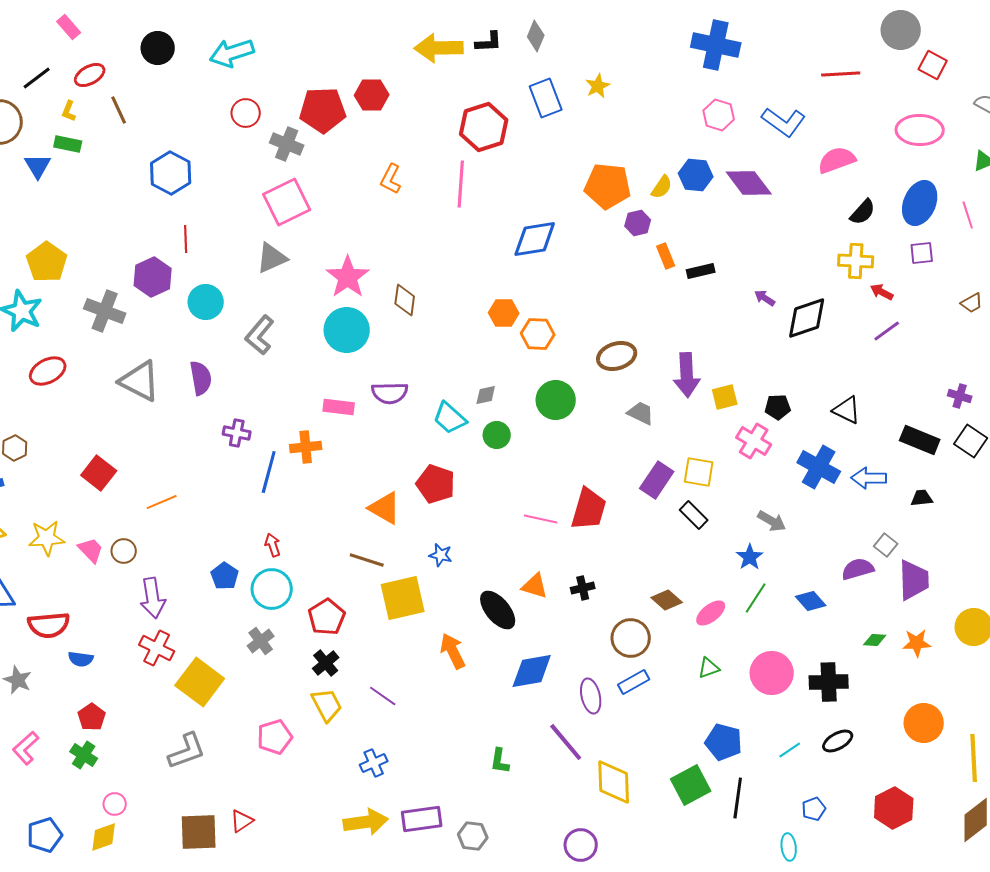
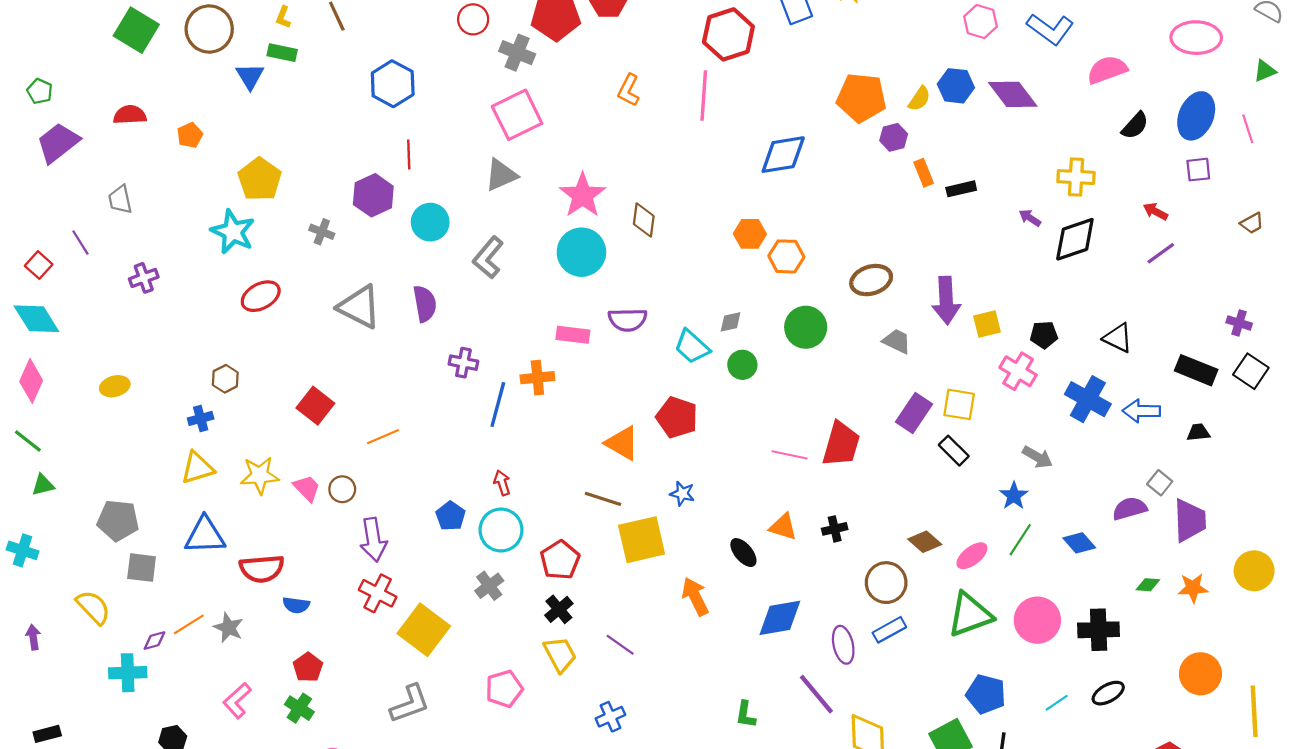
yellow cross: (856, 261) -> (1076, 177), moved
gray cross: (105, 311) -> (322, 232), size x0.6
black ellipse: (498, 610) -> (743, 553), size x0.7
green triangle: (709, 668) -> (970, 615), size x2.0

